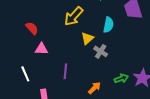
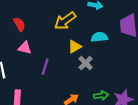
cyan semicircle: (108, 25) -> (99, 37), turned -119
purple line: (65, 71) -> (45, 67), moved

